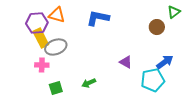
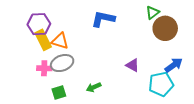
green triangle: (174, 12) -> (153, 13), moved
orange triangle: (57, 15) -> (60, 41), moved
brown circle: (157, 27) -> (165, 28), size x1.5
gray ellipse: (56, 47) -> (62, 63), moved

